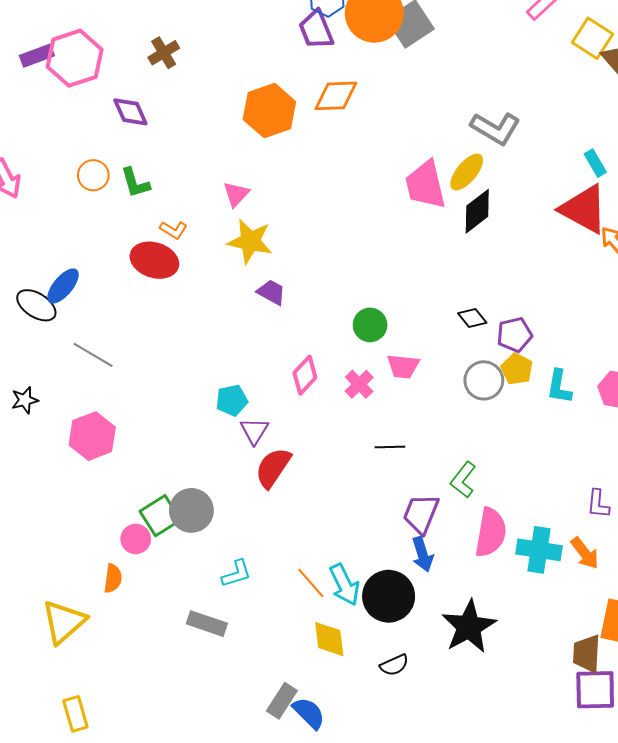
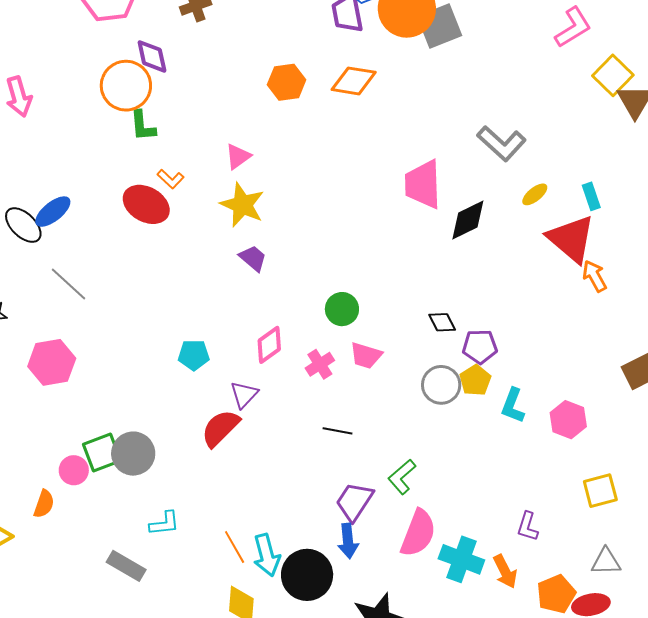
orange hexagon: (269, 111) -> (287, 82), size x0.7
yellow ellipse: (467, 172) -> (535, 194), moved, size x0.7
orange circle: (93, 175) -> (126, 86), moved, size x1.6
purple triangle: (254, 431) -> (244, 394), moved

